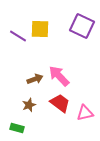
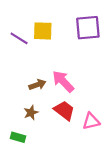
purple square: (82, 26) -> (88, 28), turned -30

